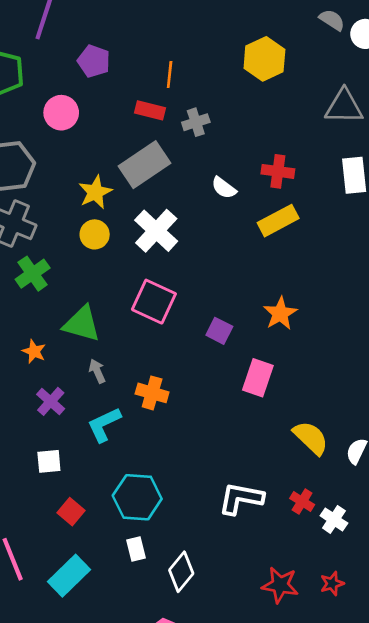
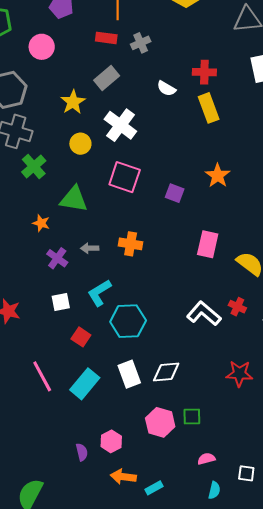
gray rectangle: (145, 165) -> (107, 78), size x0.7
yellow rectangle: (278, 221) -> (209, 108), turned -76
yellow circle: (95, 234) -> (80, 144), moved
gray arrow: (97, 371) -> (90, 248), moved, turned -60
pink rectangle: (258, 378) -> (208, 244), moved
cyan L-shape: (104, 425) -> (99, 293), moved
white L-shape: (241, 498) -> (204, 314), turned 36
red cross: (302, 501) -> (237, 307), moved
white rectangle: (136, 549) -> (129, 374), moved, size x1.5
white diamond: (181, 572) -> (166, 372), turned 52

